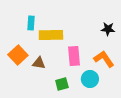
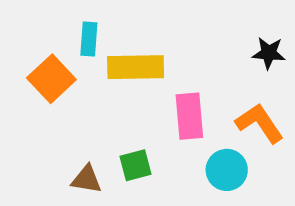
orange square: (18, 55) -> (51, 79), moved
brown triangle: (39, 63) -> (86, 179), moved
green square: (62, 84) -> (136, 165), moved

